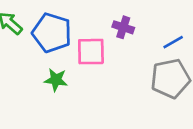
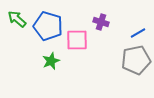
green star: (56, 80) -> (51, 61), turned -30

